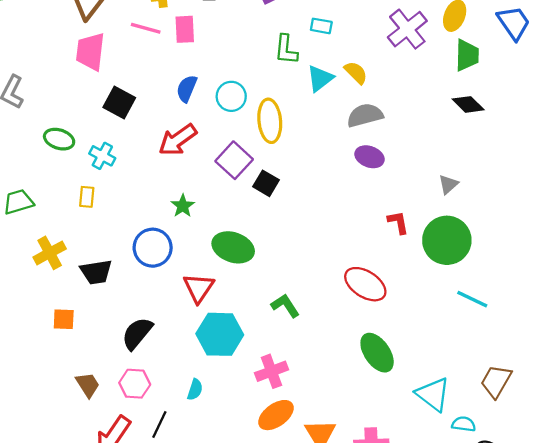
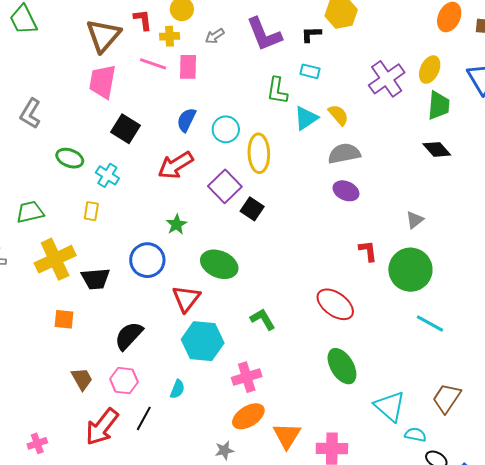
yellow cross: (50, 253) -> (55, 259), size x1.4

